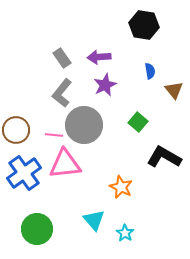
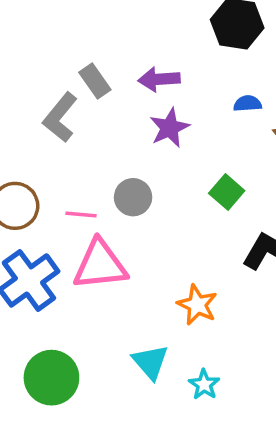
blue semicircle: (150, 71) -> (248, 104), turned -84
gray L-shape: (62, 93) -> (60, 117), moved
gray circle: (84, 125) -> (133, 197), size x0.6

